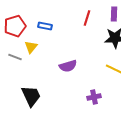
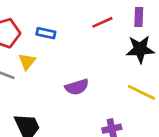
red line: (87, 18) -> (102, 22), turned 49

